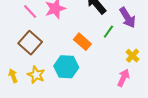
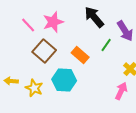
brown square: (30, 43) -> (44, 51), moved
yellow arrow: (13, 76) -> (11, 81), moved, turned -64

